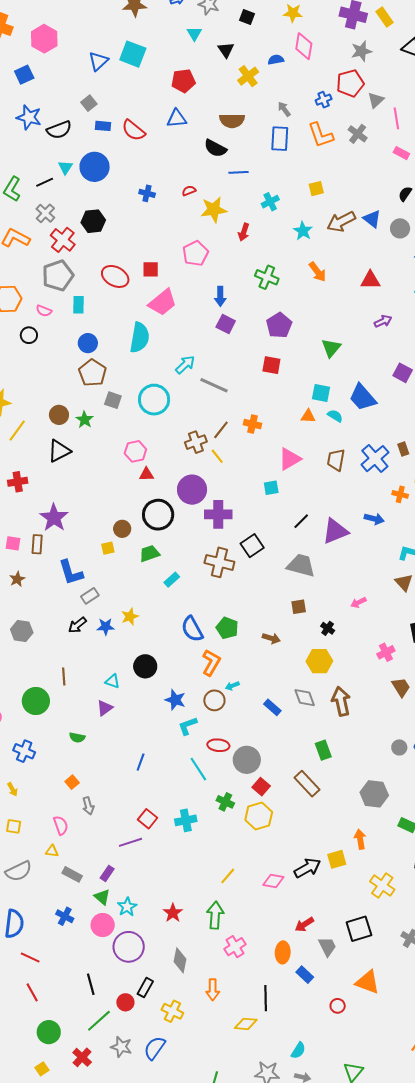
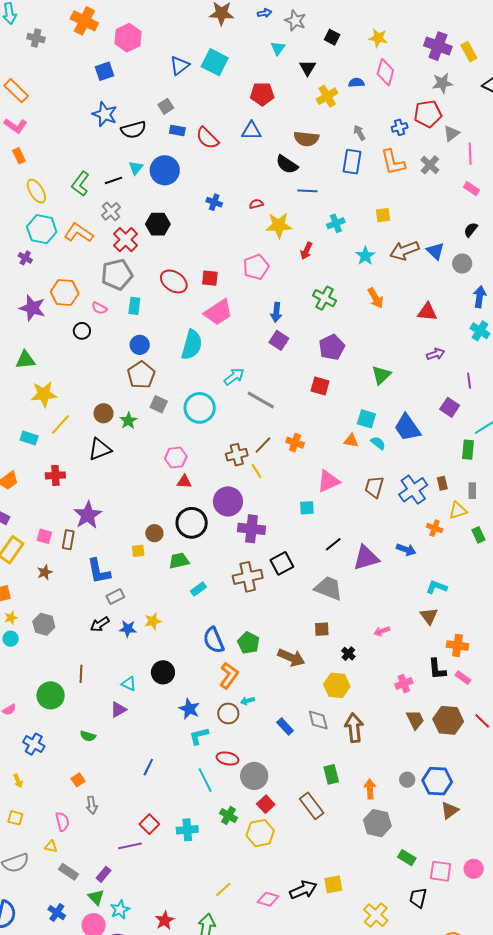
brown cross: (219, 562) -> (248, 577), turned -32
brown arrow: (271, 638) -> (291, 658), size x1.5
orange arrow: (360, 839) -> (370, 789), moved

